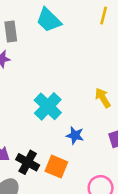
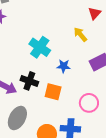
black cross: (28, 162) -> (29, 81), moved

